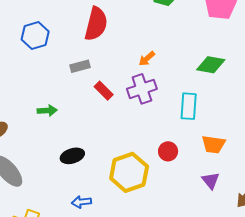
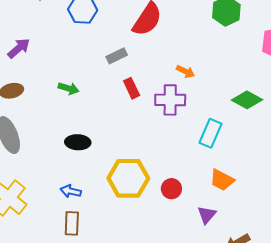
orange arrow: (147, 59) -> (186, 72), turned -132
gray rectangle: (80, 66) -> (117, 56), turned -30
red circle: (168, 151) -> (171, 189), moved

